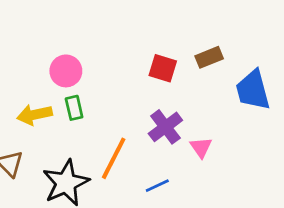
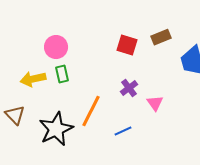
purple cross: (165, 127) -> (129, 88), size x0.7

